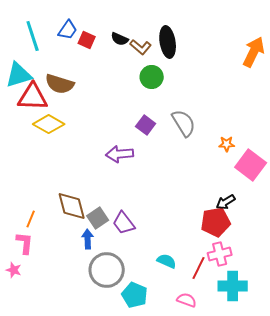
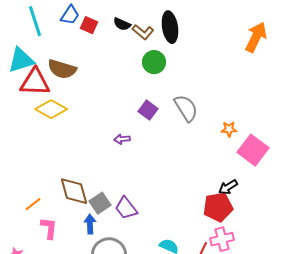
purple arrow: (120, 154) -> (122, 139), size x0.6
orange line: (31, 219) -> (33, 204), turned 30
pink L-shape: (25, 243) -> (49, 228), moved

